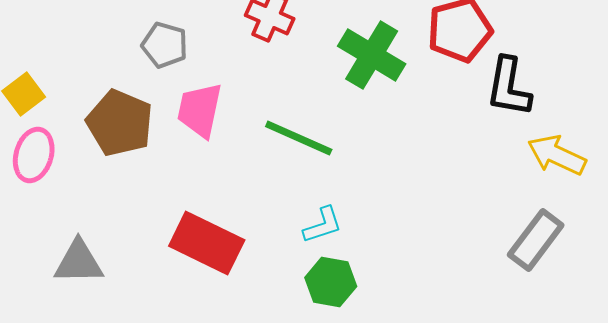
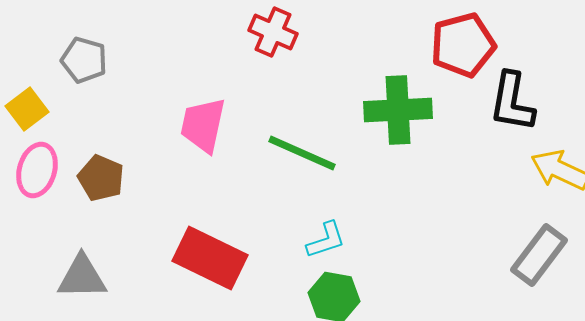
gray pentagon: (165, 45) -> (84, 60), moved
green cross: (372, 55) -> (398, 110), moved, turned -34
brown pentagon: (120, 123) -> (101, 178), moved, size x0.7

